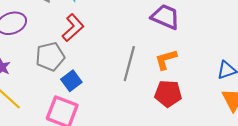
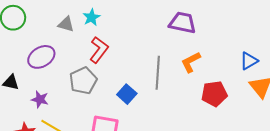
blue square: (71, 81) -> (127, 94), moved
red pentagon: (168, 94) -> (214, 94), moved

